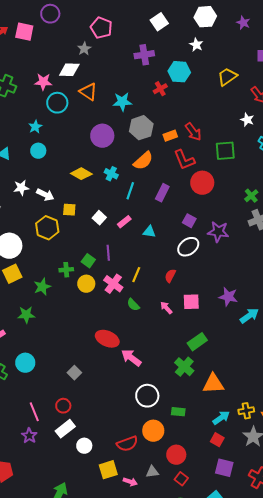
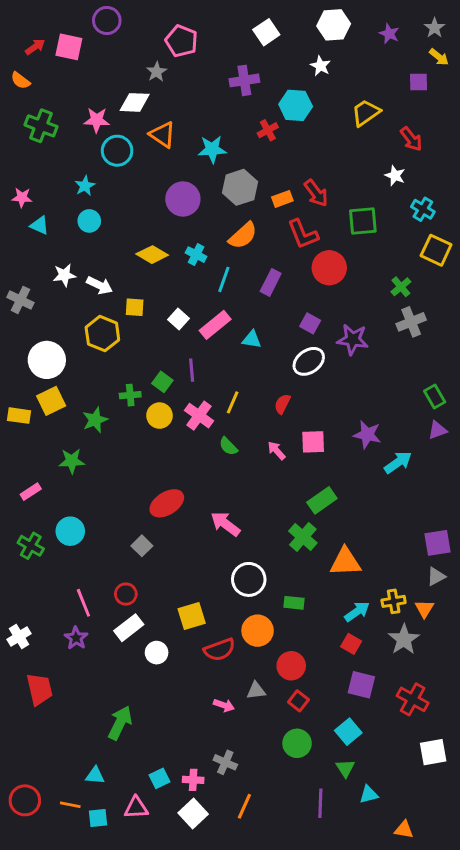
pink rectangle: (124, 222) -> (215, 325), size x1.5
red ellipse: (107, 339) -> (167, 503), moved, turned -55
yellow square: (108, 470) -> (192, 616), moved

